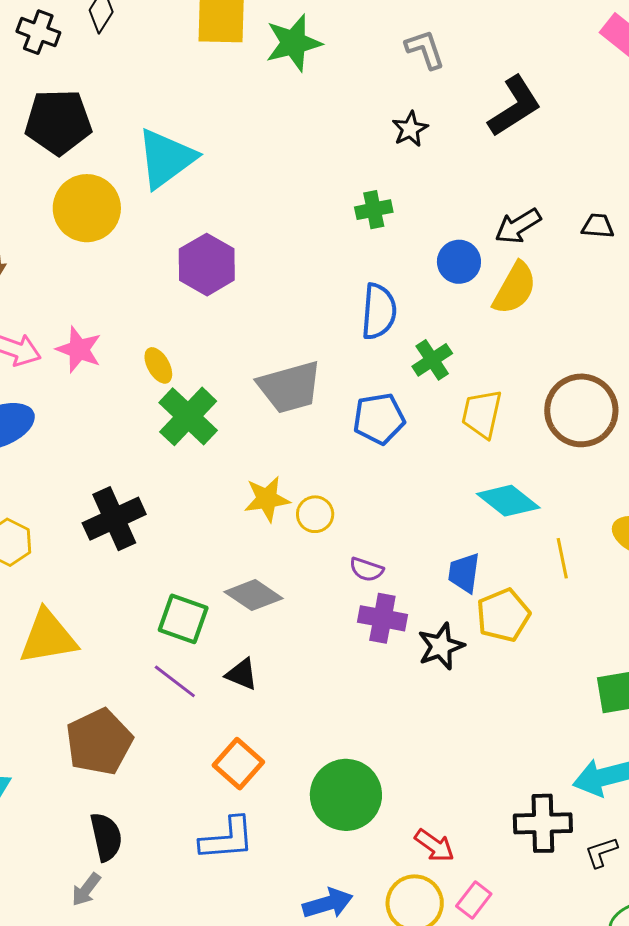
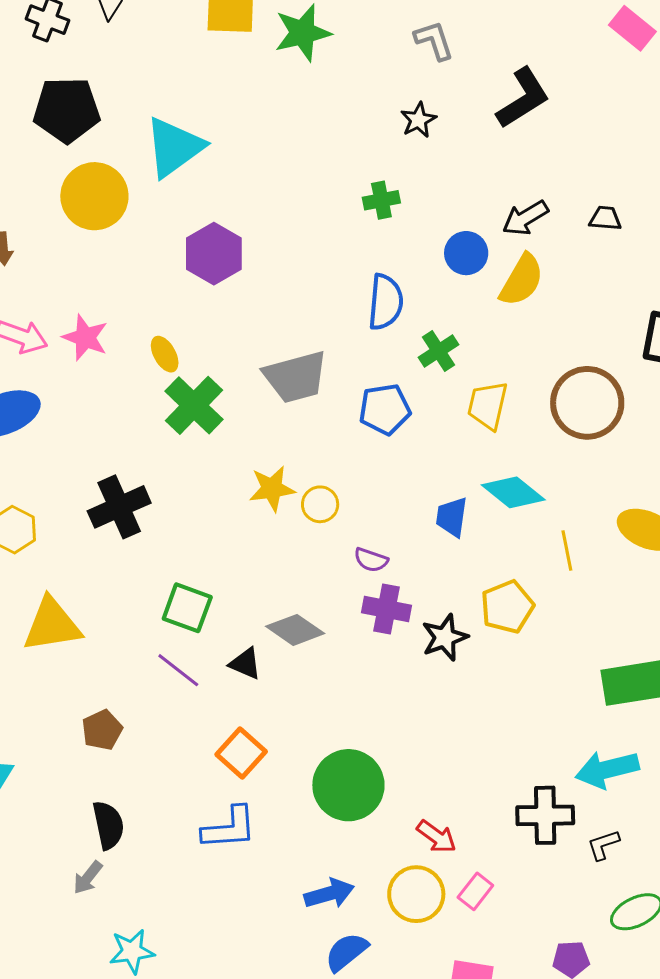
blue trapezoid: (464, 573) -> (452, 517), moved
gray diamond: (253, 595) -> (295, 630), moved
brown pentagon: (99, 742) -> (102, 730), size x0.6

